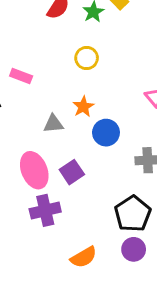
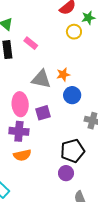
yellow circle: (87, 58) -> (74, 32), moved
gray triangle: (53, 124) -> (41, 79), size x1.5
orange semicircle: (84, 257) -> (22, 155), moved

